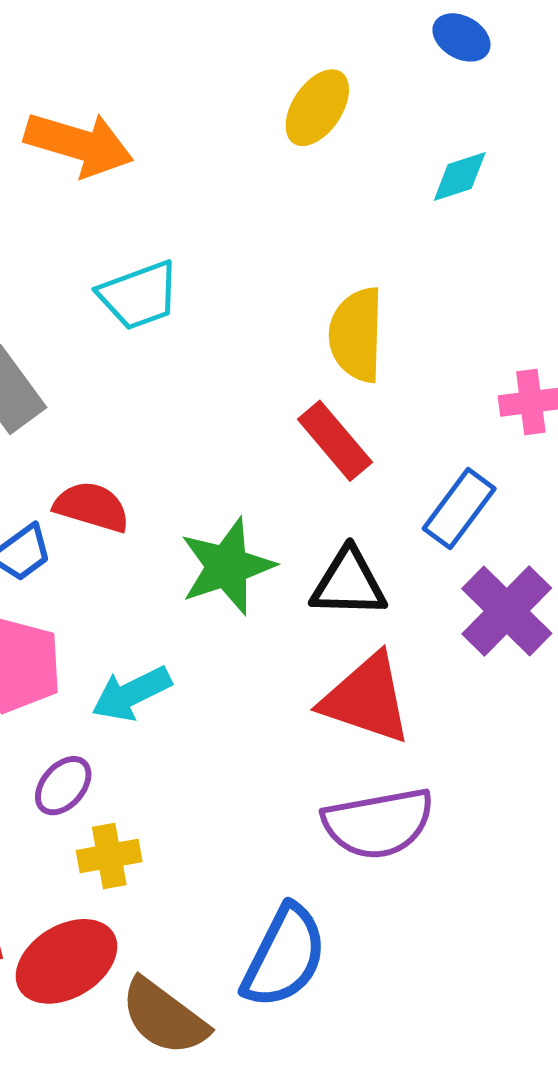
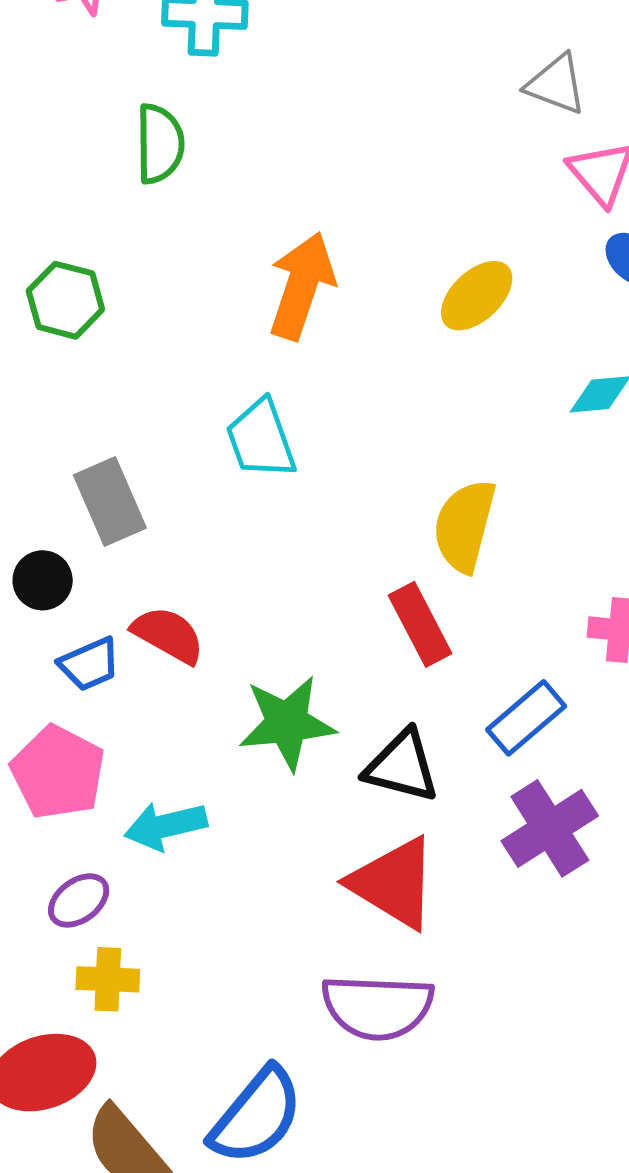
orange arrow: (79, 144) -> (302, 286), moved, turned -101
cyan trapezoid: (139, 295) -> (261, 439), turned 78

